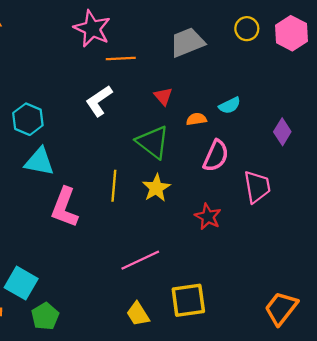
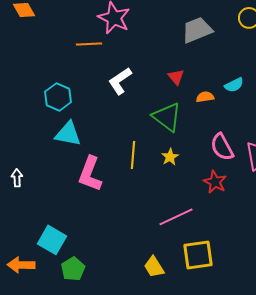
orange line: (121, 58) -> (89, 44), moved
pink semicircle: (216, 156) -> (222, 147), moved, turned 128
yellow star: (156, 188) -> (170, 157), size x0.7
pink line: (140, 260) -> (176, 217), moved

